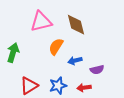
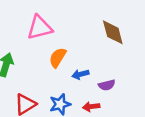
brown diamond: (76, 25) -> (113, 32), moved

